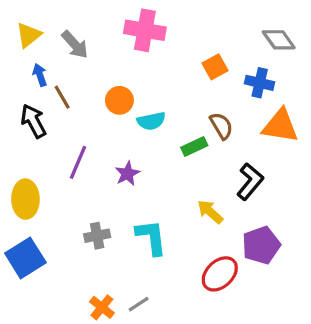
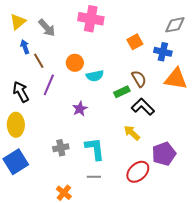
gray diamond: (279, 40) -> (175, 25), turned -65
black arrow: (33, 121) -> (21, 92), moved
purple line: (78, 162) -> (49, 85), moved
black L-shape: (250, 182) -> (143, 107), moved, turned -85
gray line: (139, 304) -> (94, 177), moved, turned 32

